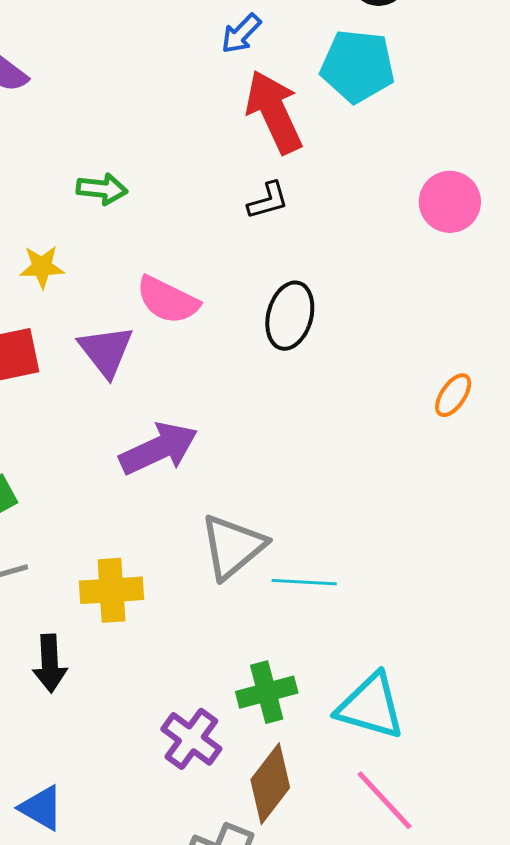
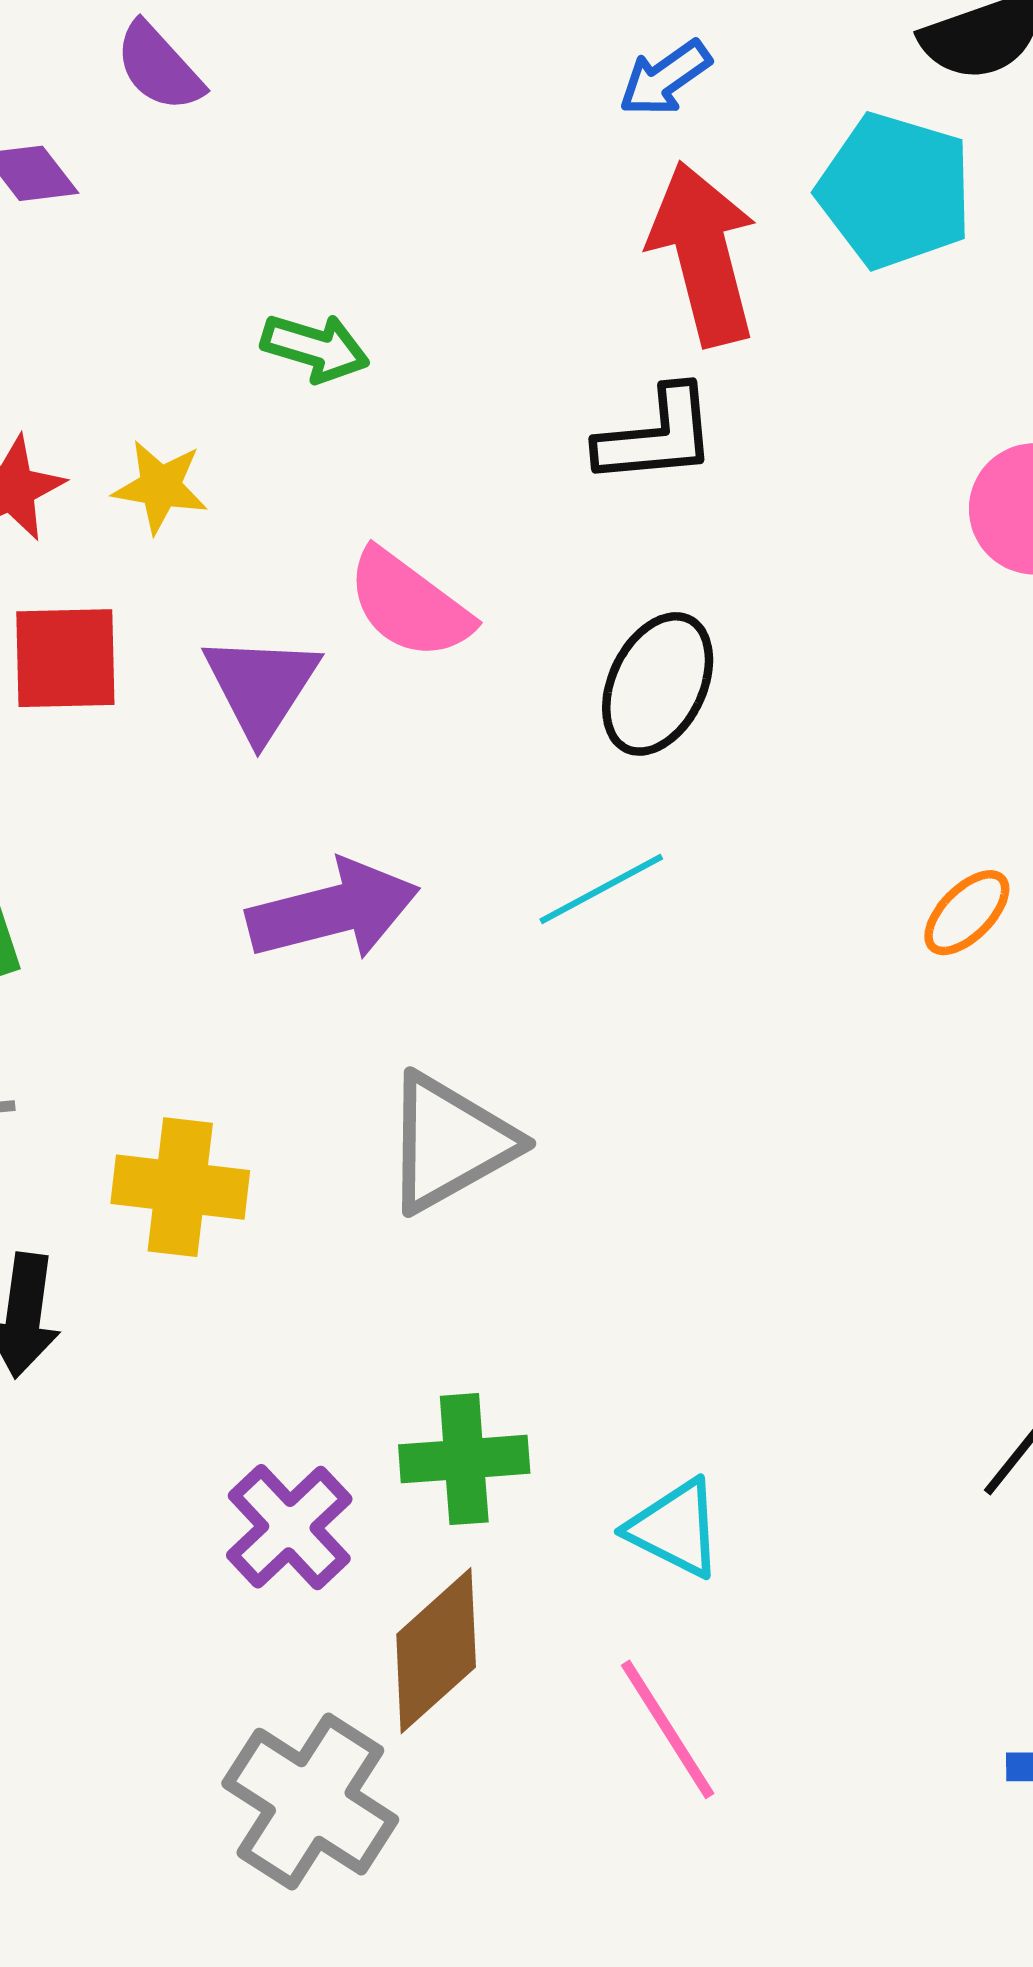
black L-shape: (268, 200) -> (657, 436), size x1.4
cyan line: (304, 582) -> (601, 889), moved, turned -42
cyan triangle: (371, 706) -> (675, 1528), size x0.7

